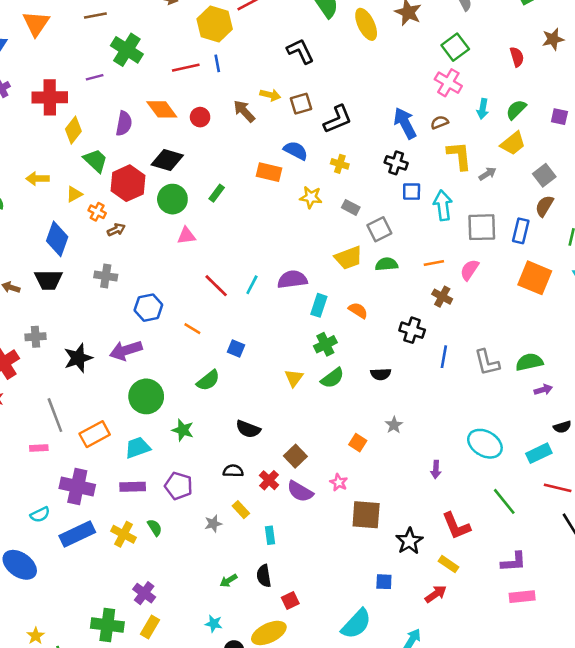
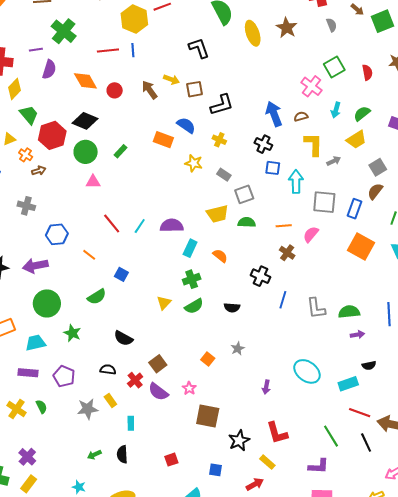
green square: (455, 47) -> (334, 67), moved
purple semicircle: (124, 123) -> (49, 69), moved
green line: (504, 501) -> (331, 436), moved
gray star: (213, 524) -> (88, 409), size x1.5
red square: (290, 601) -> (171, 460), moved

